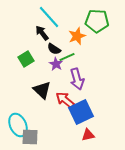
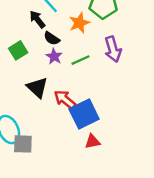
green line: (67, 57) -> (81, 60), moved
purple arrow: (77, 79) -> (113, 49), moved

